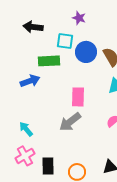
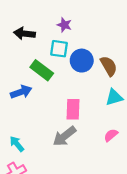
purple star: (79, 18) -> (64, 25), moved
green rectangle: (49, 61) -> (42, 70), turned 40

